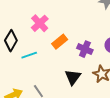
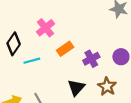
purple cross: (85, 49) -> (91, 59), turned 35

